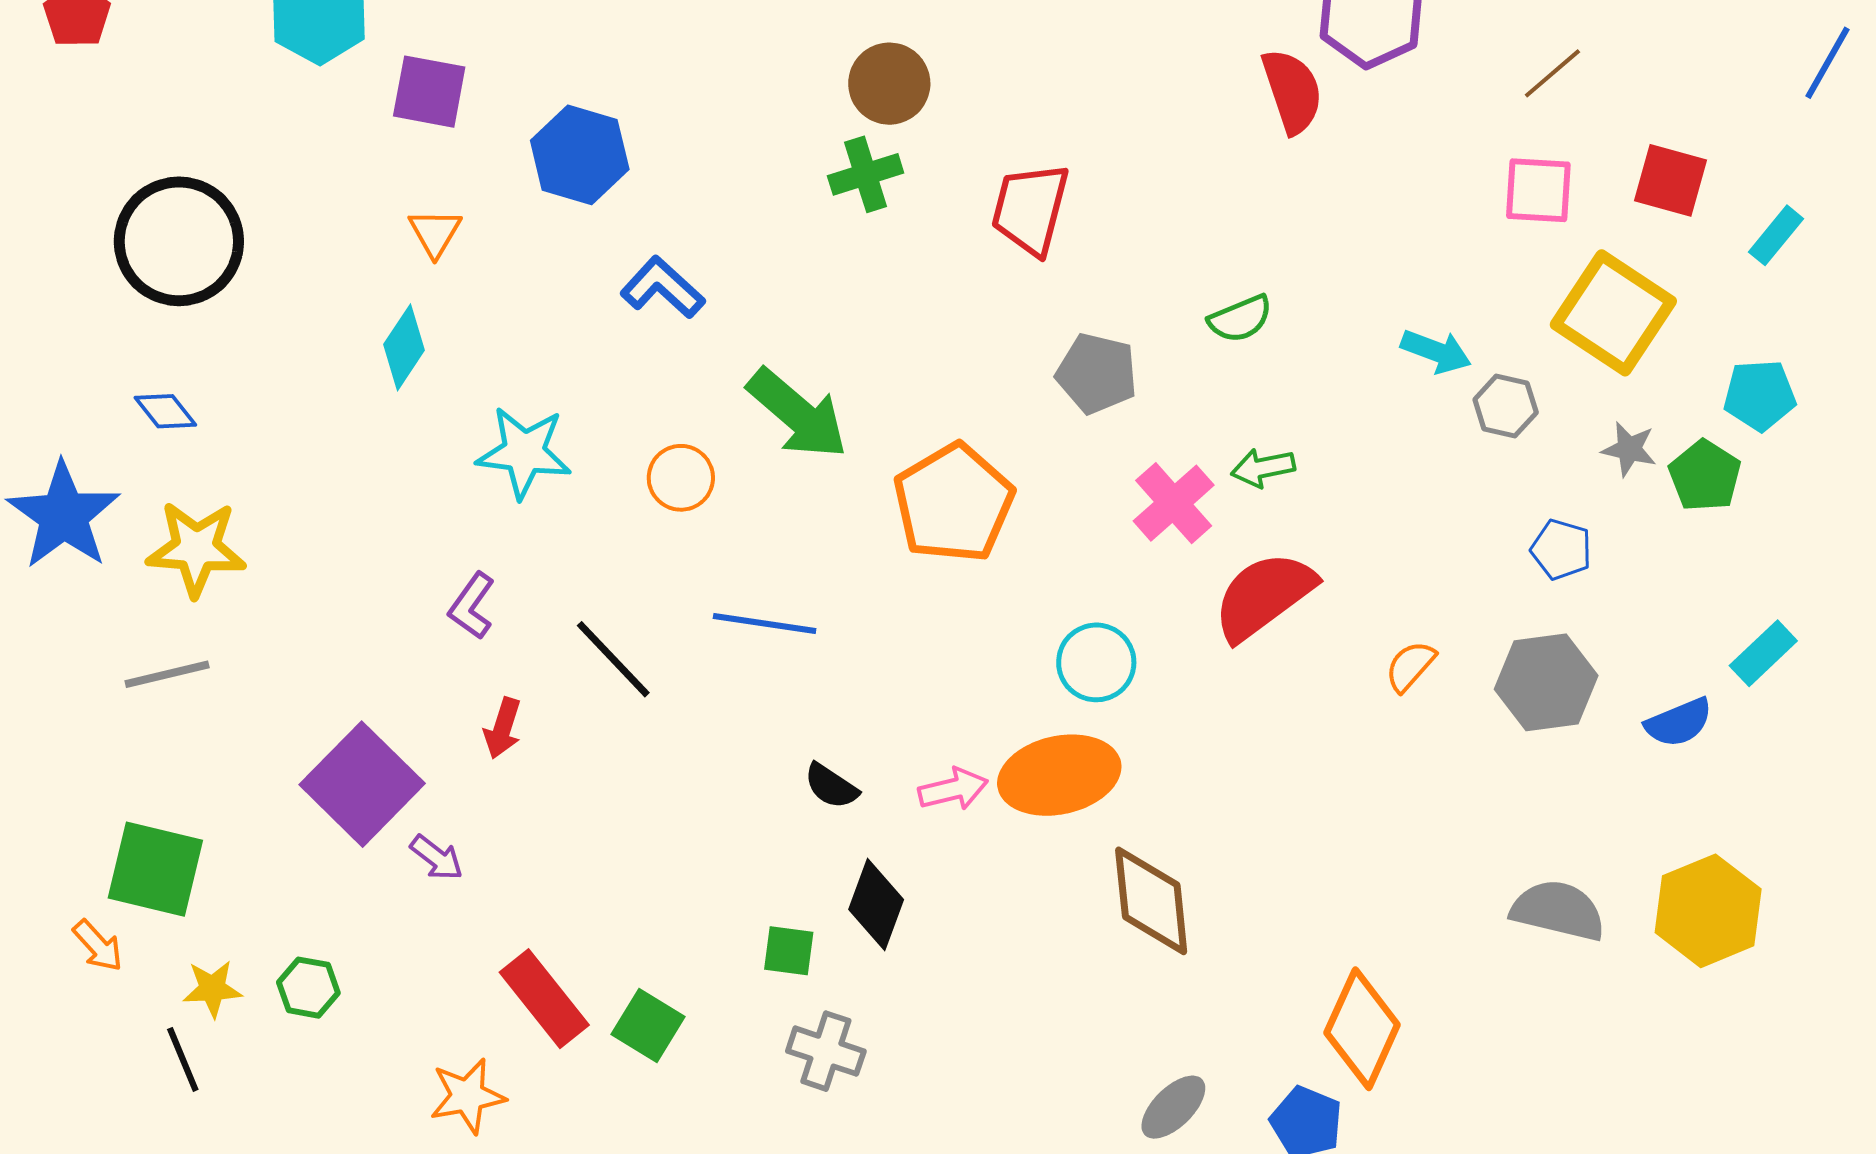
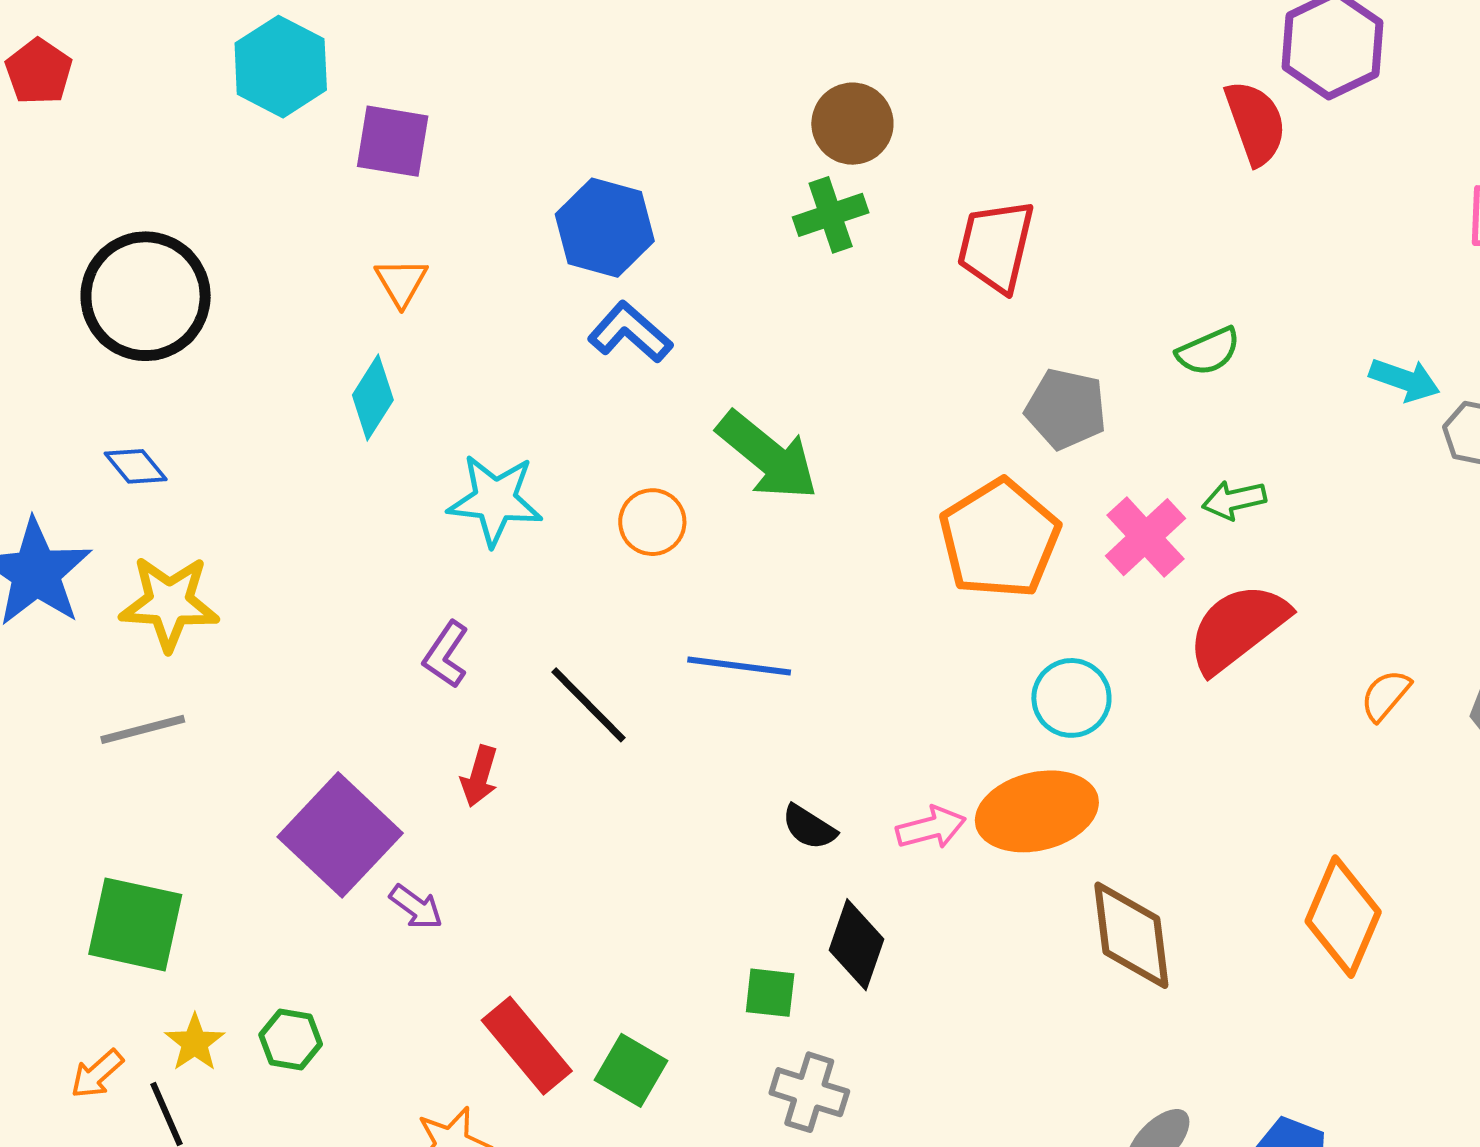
blue hexagon: (580, 155) -> (605, 228), moved
orange pentagon: (954, 503) -> (1000, 539), moved
orange arrow: (98, 946) -> (97, 1074), moved, turned 92
yellow star: (212, 989) -> (195, 1043), turned -30
orange diamond: (1362, 1029) -> (1343, 917), moved

